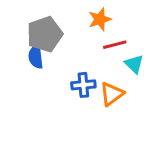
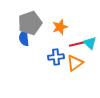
orange star: (100, 19) -> (60, 27), moved
red line: (115, 45) -> (77, 44), moved

